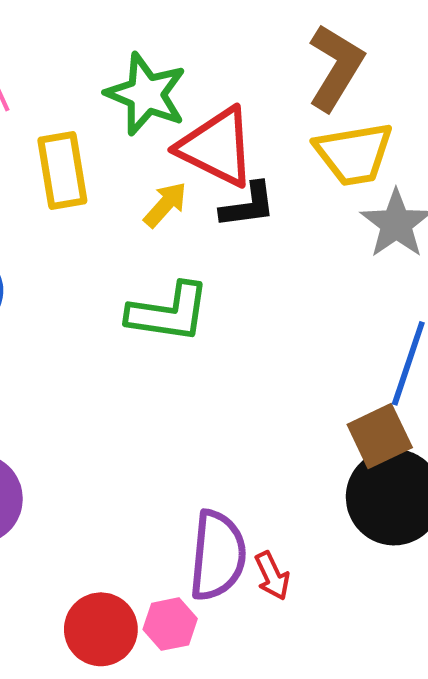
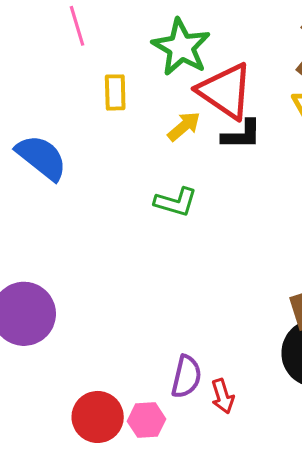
yellow rectangle: (62, 170) -> (115, 92), size x0.7
green L-shape: (169, 313) -> (176, 202), size x0.7
purple semicircle: (218, 555) -> (186, 377), size x0.7

